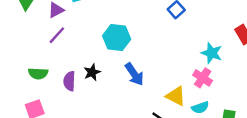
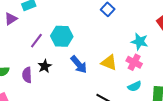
purple line: (57, 35) -> (36, 41), moved
yellow triangle: (176, 96) -> (109, 63), moved

